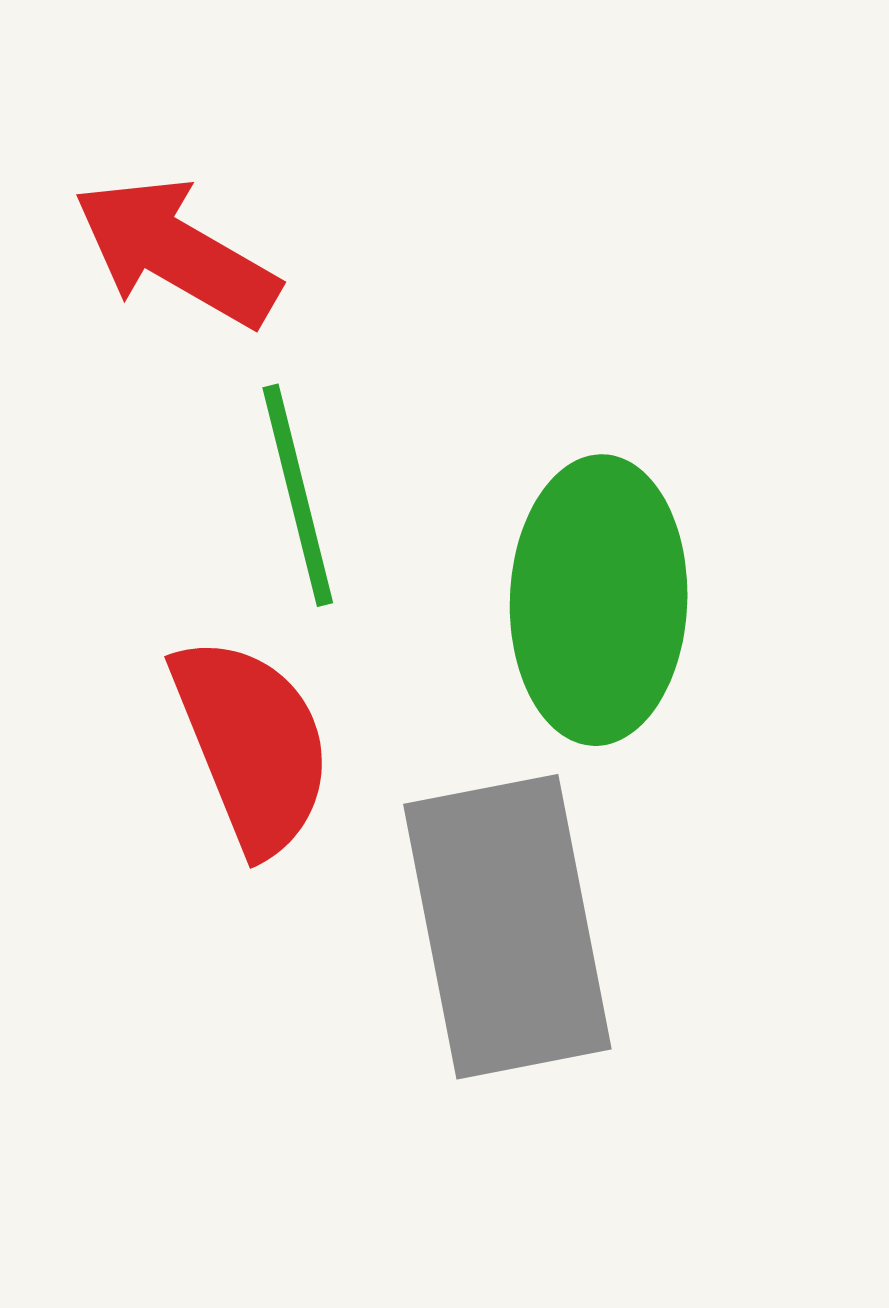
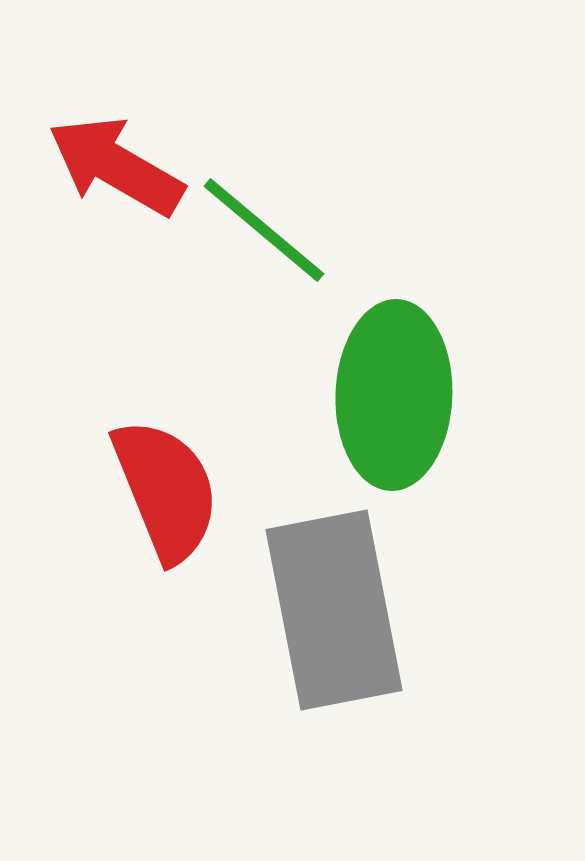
green line: (298, 495) -> (264, 230), moved, turned -36

